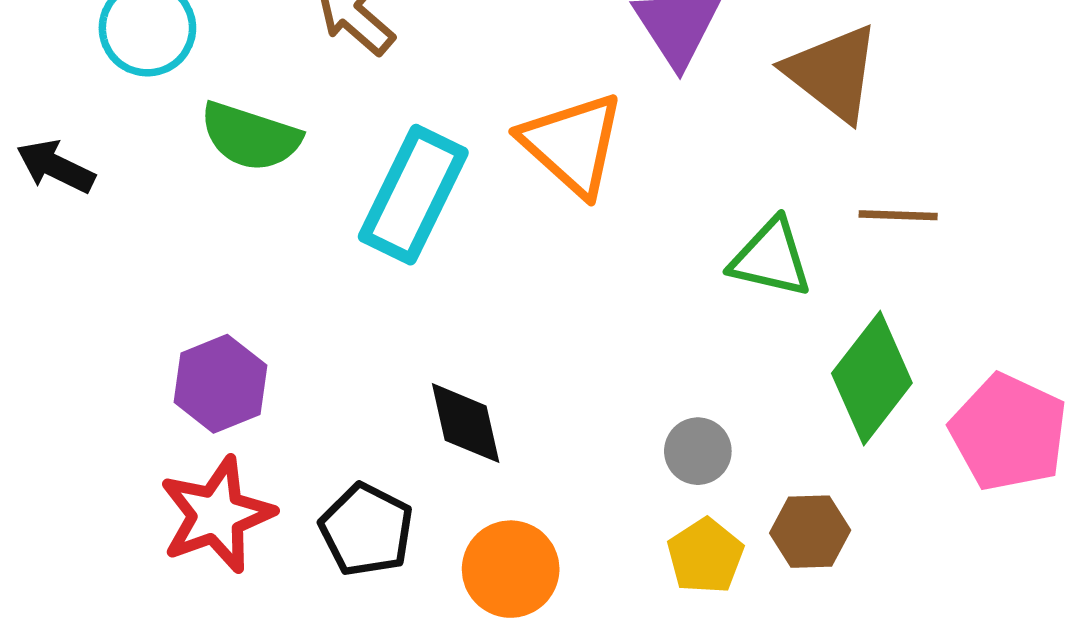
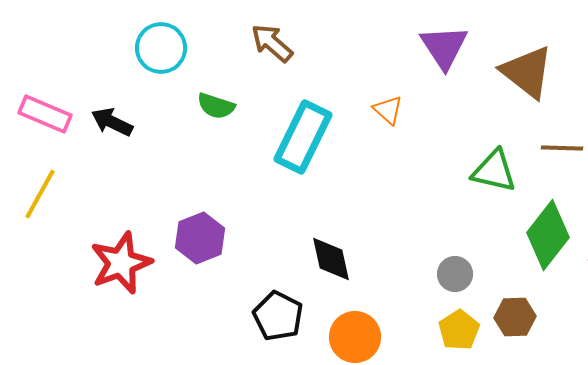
green semicircle: (250, 137) -> (216, 106), size x0.7
orange triangle: (572, 144) -> (388, 110), size x0.5
red star: (217, 515) -> (121, 263), moved

